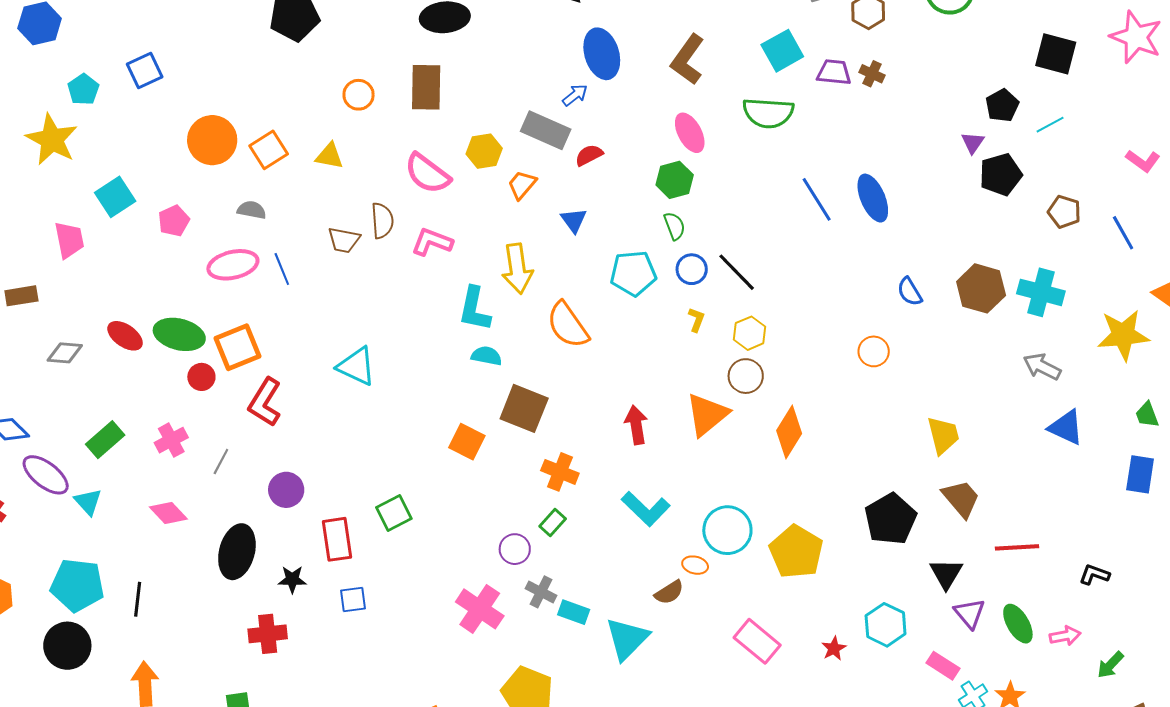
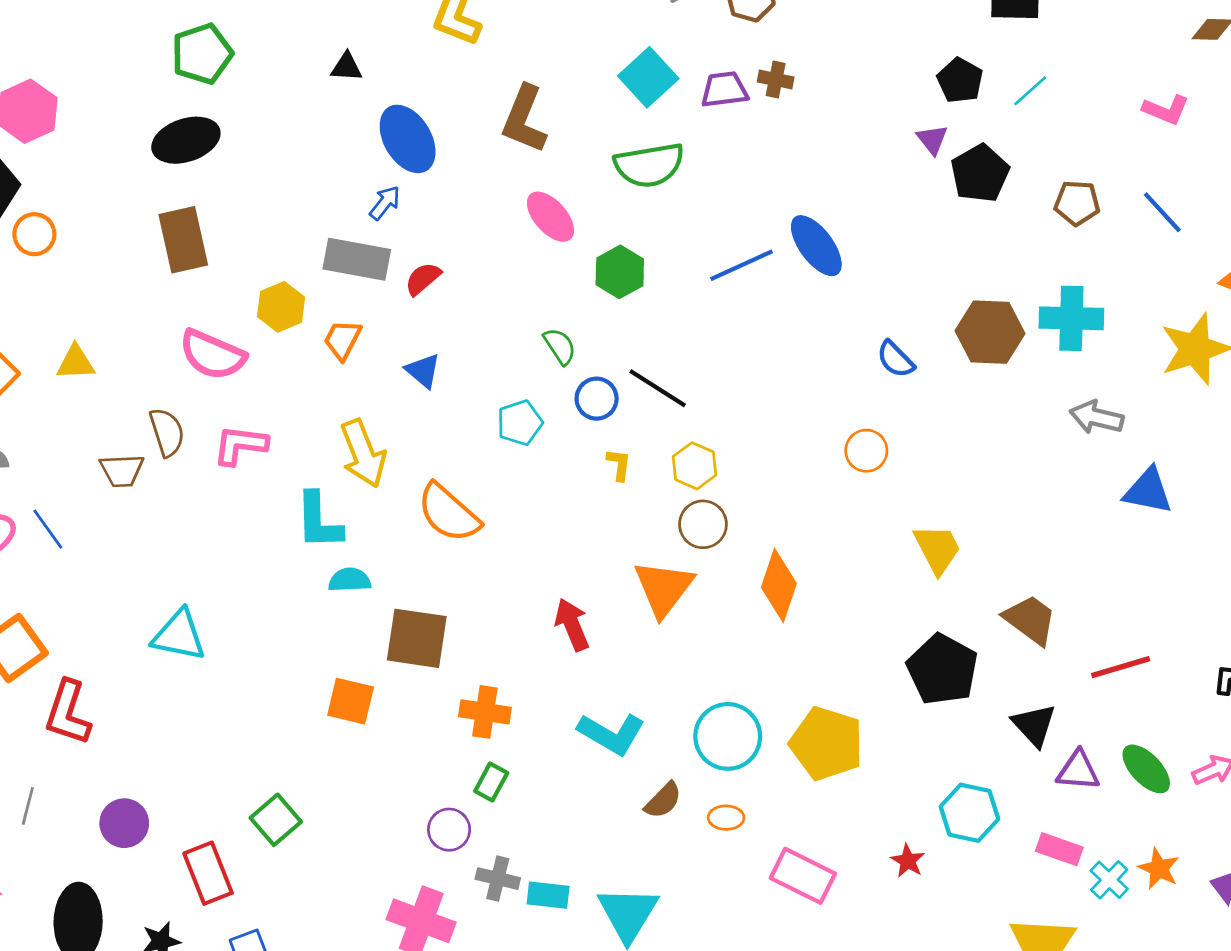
orange circle: (359, 95) -> (34, 234), moved
green hexagon: (675, 180) -> (620, 272), moved
blue line: (817, 199) -> (741, 265), turned -69
cyan pentagon: (633, 273) -> (520, 423), size x0.7
yellow trapezoid: (943, 435) -> (937, 549), moved
orange ellipse: (695, 565) -> (726, 818), moved
brown semicircle: (669, 592) -> (663, 800), moved
purple triangle: (969, 613) -> (1078, 771), turned -32

